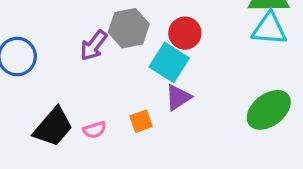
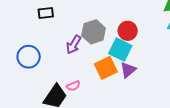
orange square: (141, 121) -> (106, 68), moved, size x1.6
pink semicircle: (95, 130) -> (73, 86), moved

